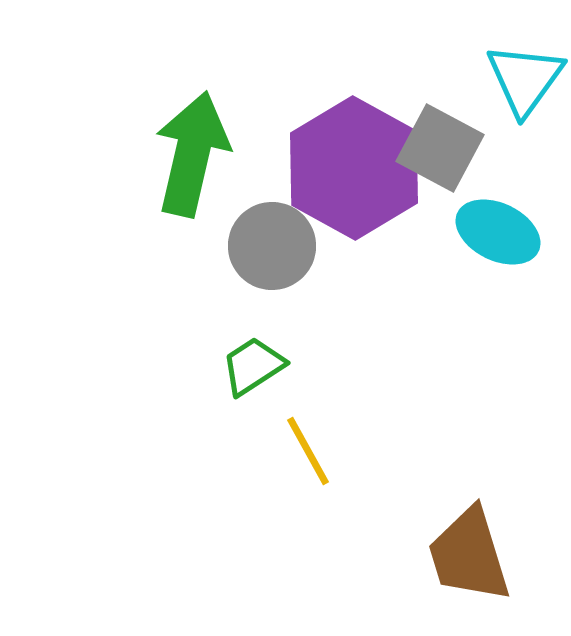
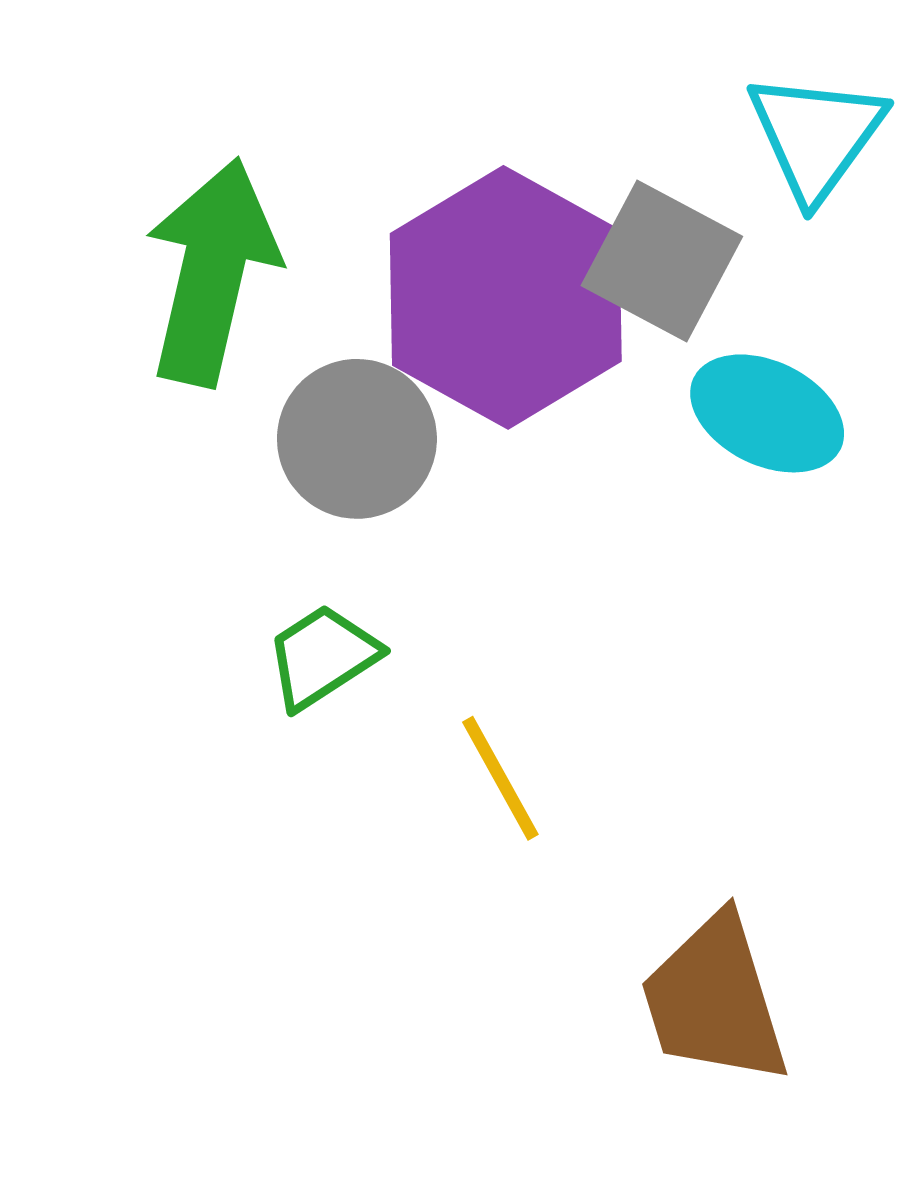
yellow line: (308, 451) -> (500, 778), moved

